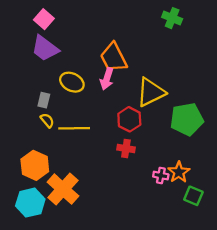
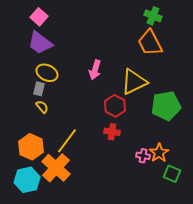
orange trapezoid: (114, 57) -> (150, 43), moved
yellow ellipse: (72, 82) -> (47, 73), moved
yellow line: (74, 128) -> (67, 141), moved, turned -52

